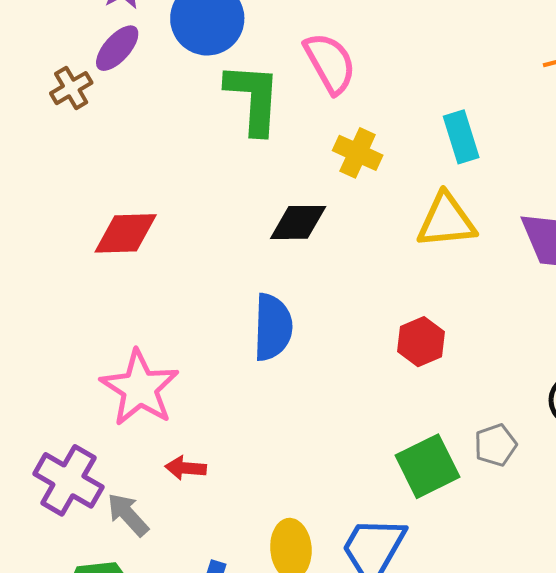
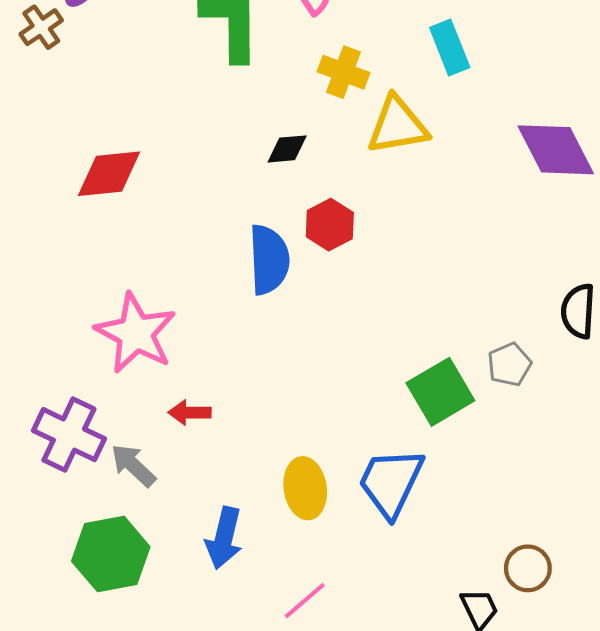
yellow triangle: (446, 221) -> (397, 125), moved
black diamond: (298, 222) -> (287, 149), size x0.7
red hexagon: (421, 342) -> (330, 225), moved

